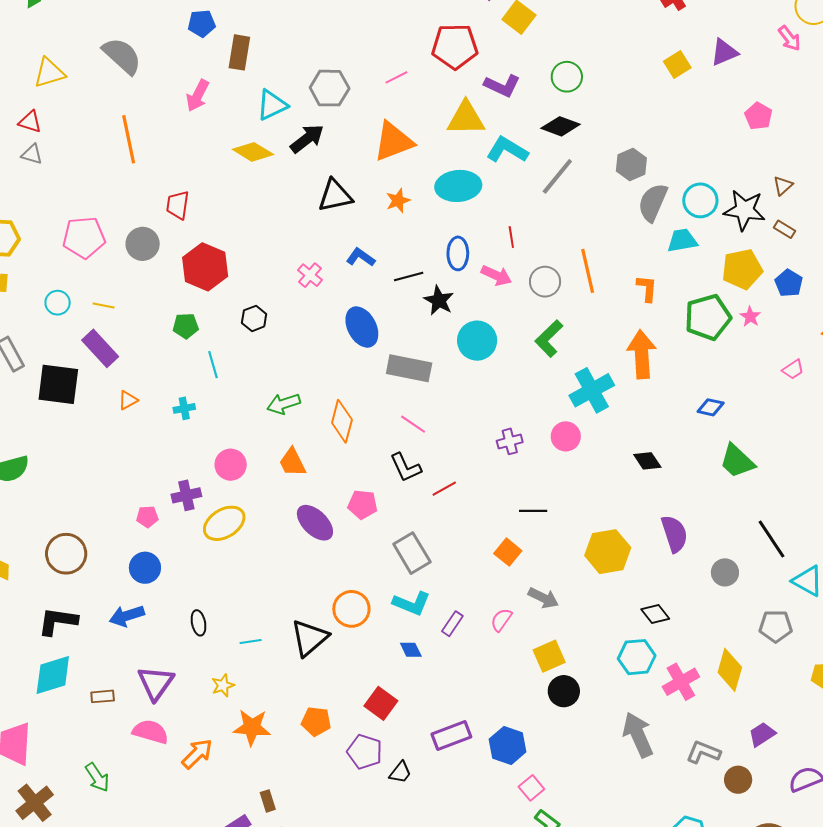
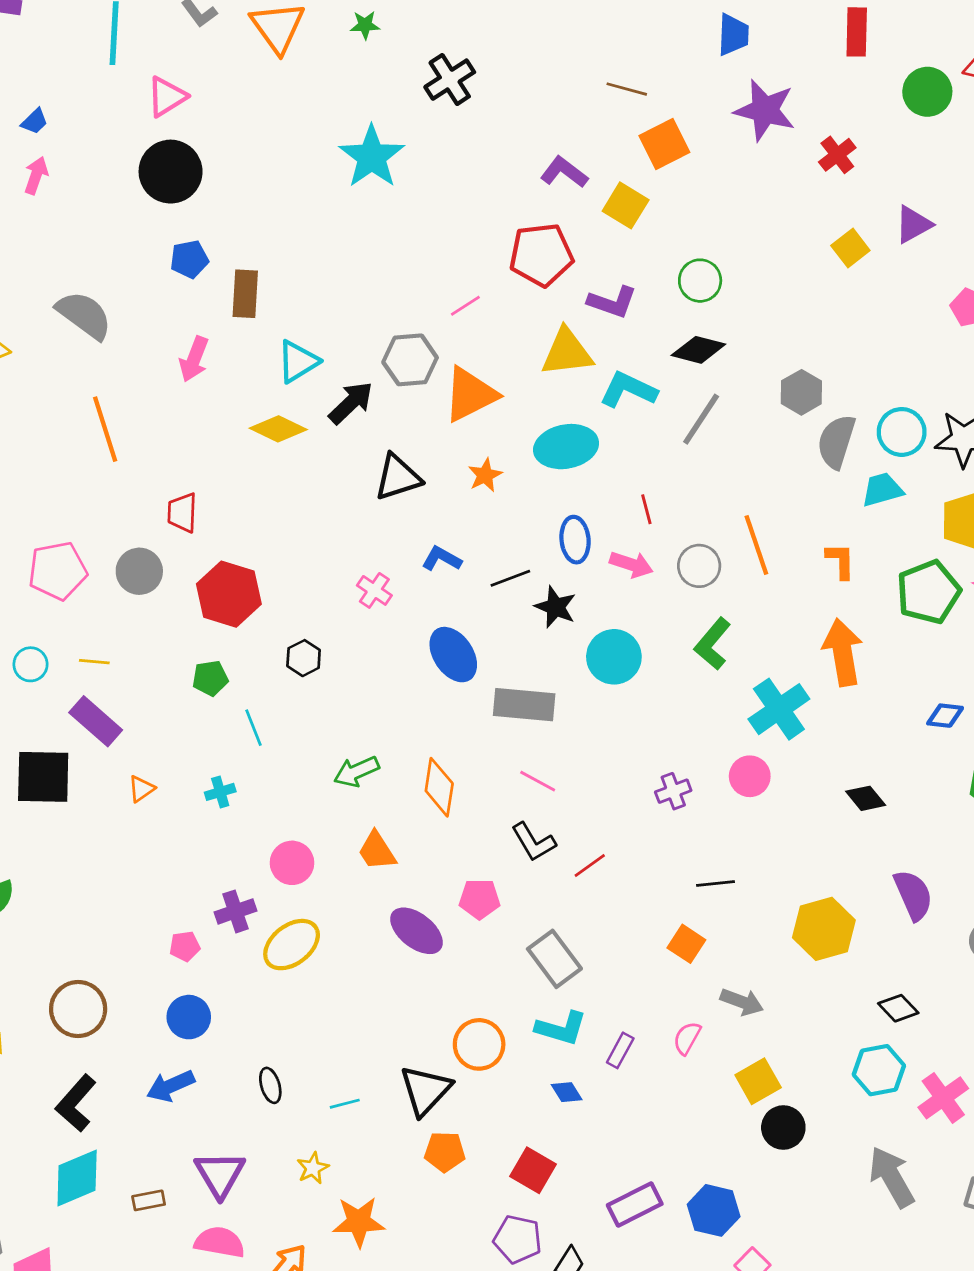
gray hexagon: (330, 88) -> (410, 360), moved
black L-shape: (58, 621) -> (76, 1103), turned -51
orange pentagon: (316, 721) -> (445, 1152), moved

